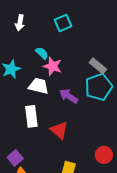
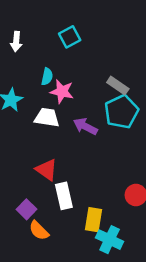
cyan semicircle: (42, 53) -> (47, 77), turned 64
white rectangle: (31, 116) -> (64, 196), moved
red triangle: (59, 130) -> (47, 170), moved

